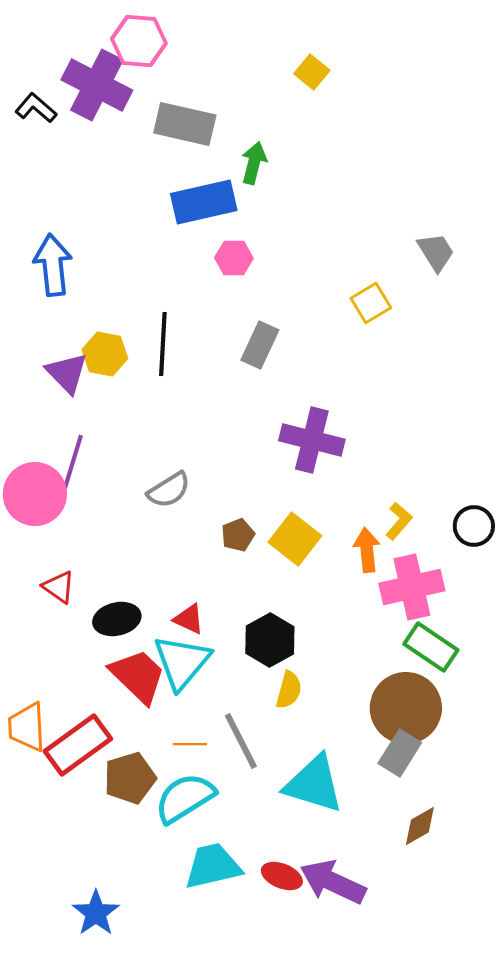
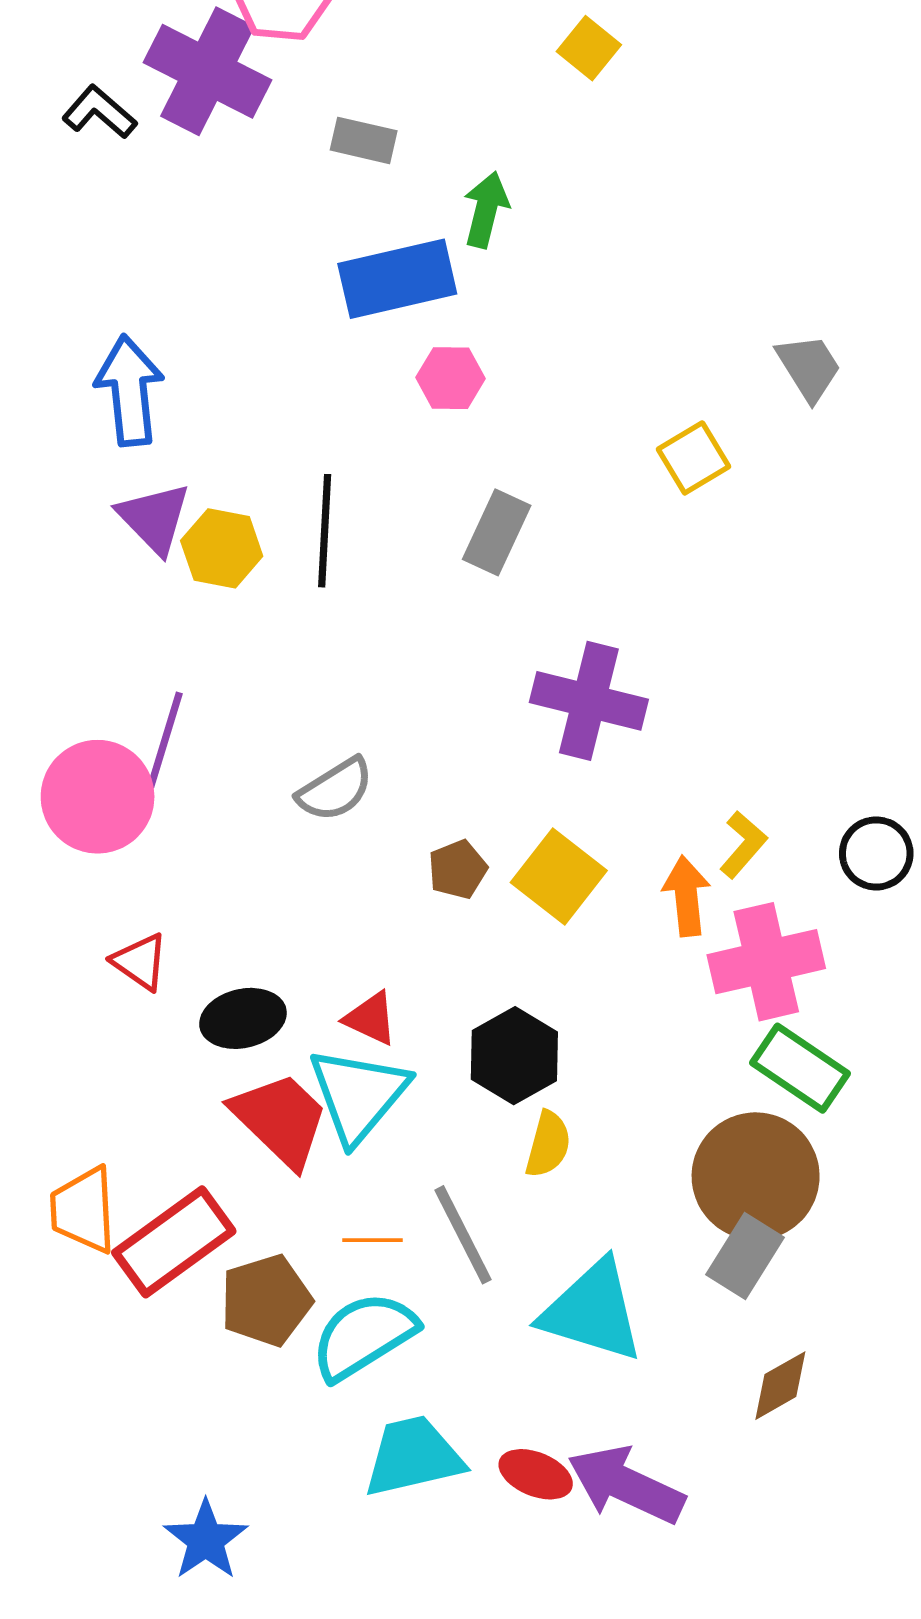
gray rectangle: (185, 124) -> (364, 140), size x0.6
purple triangle: (67, 373) -> (154, 518), moved

